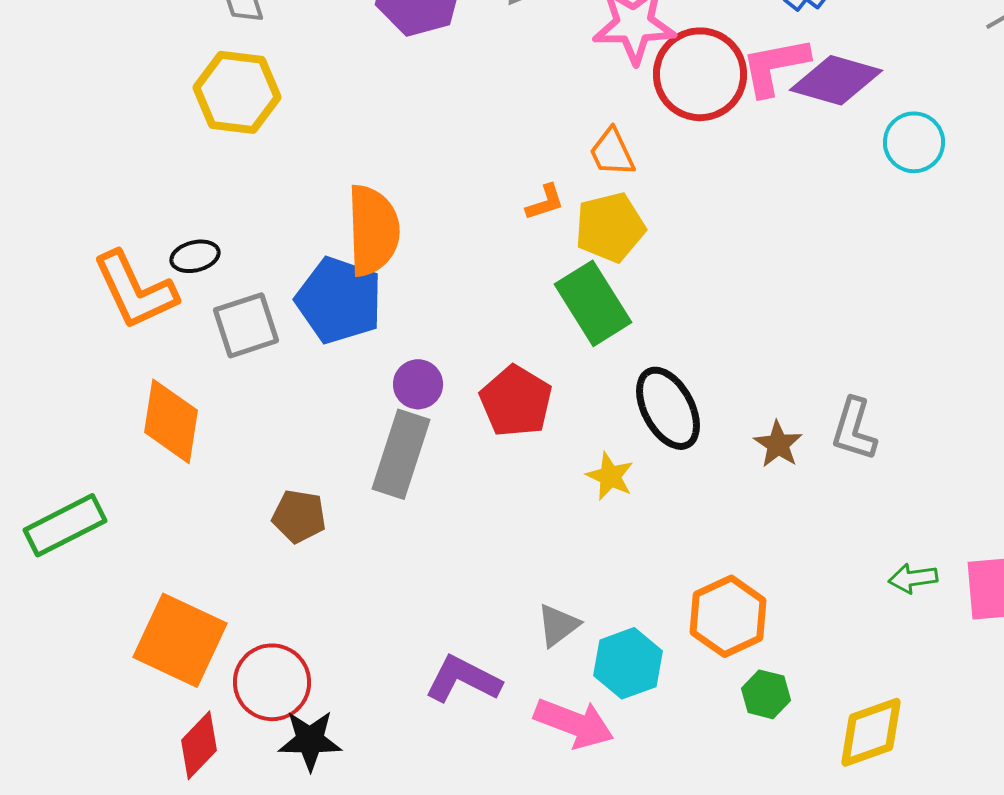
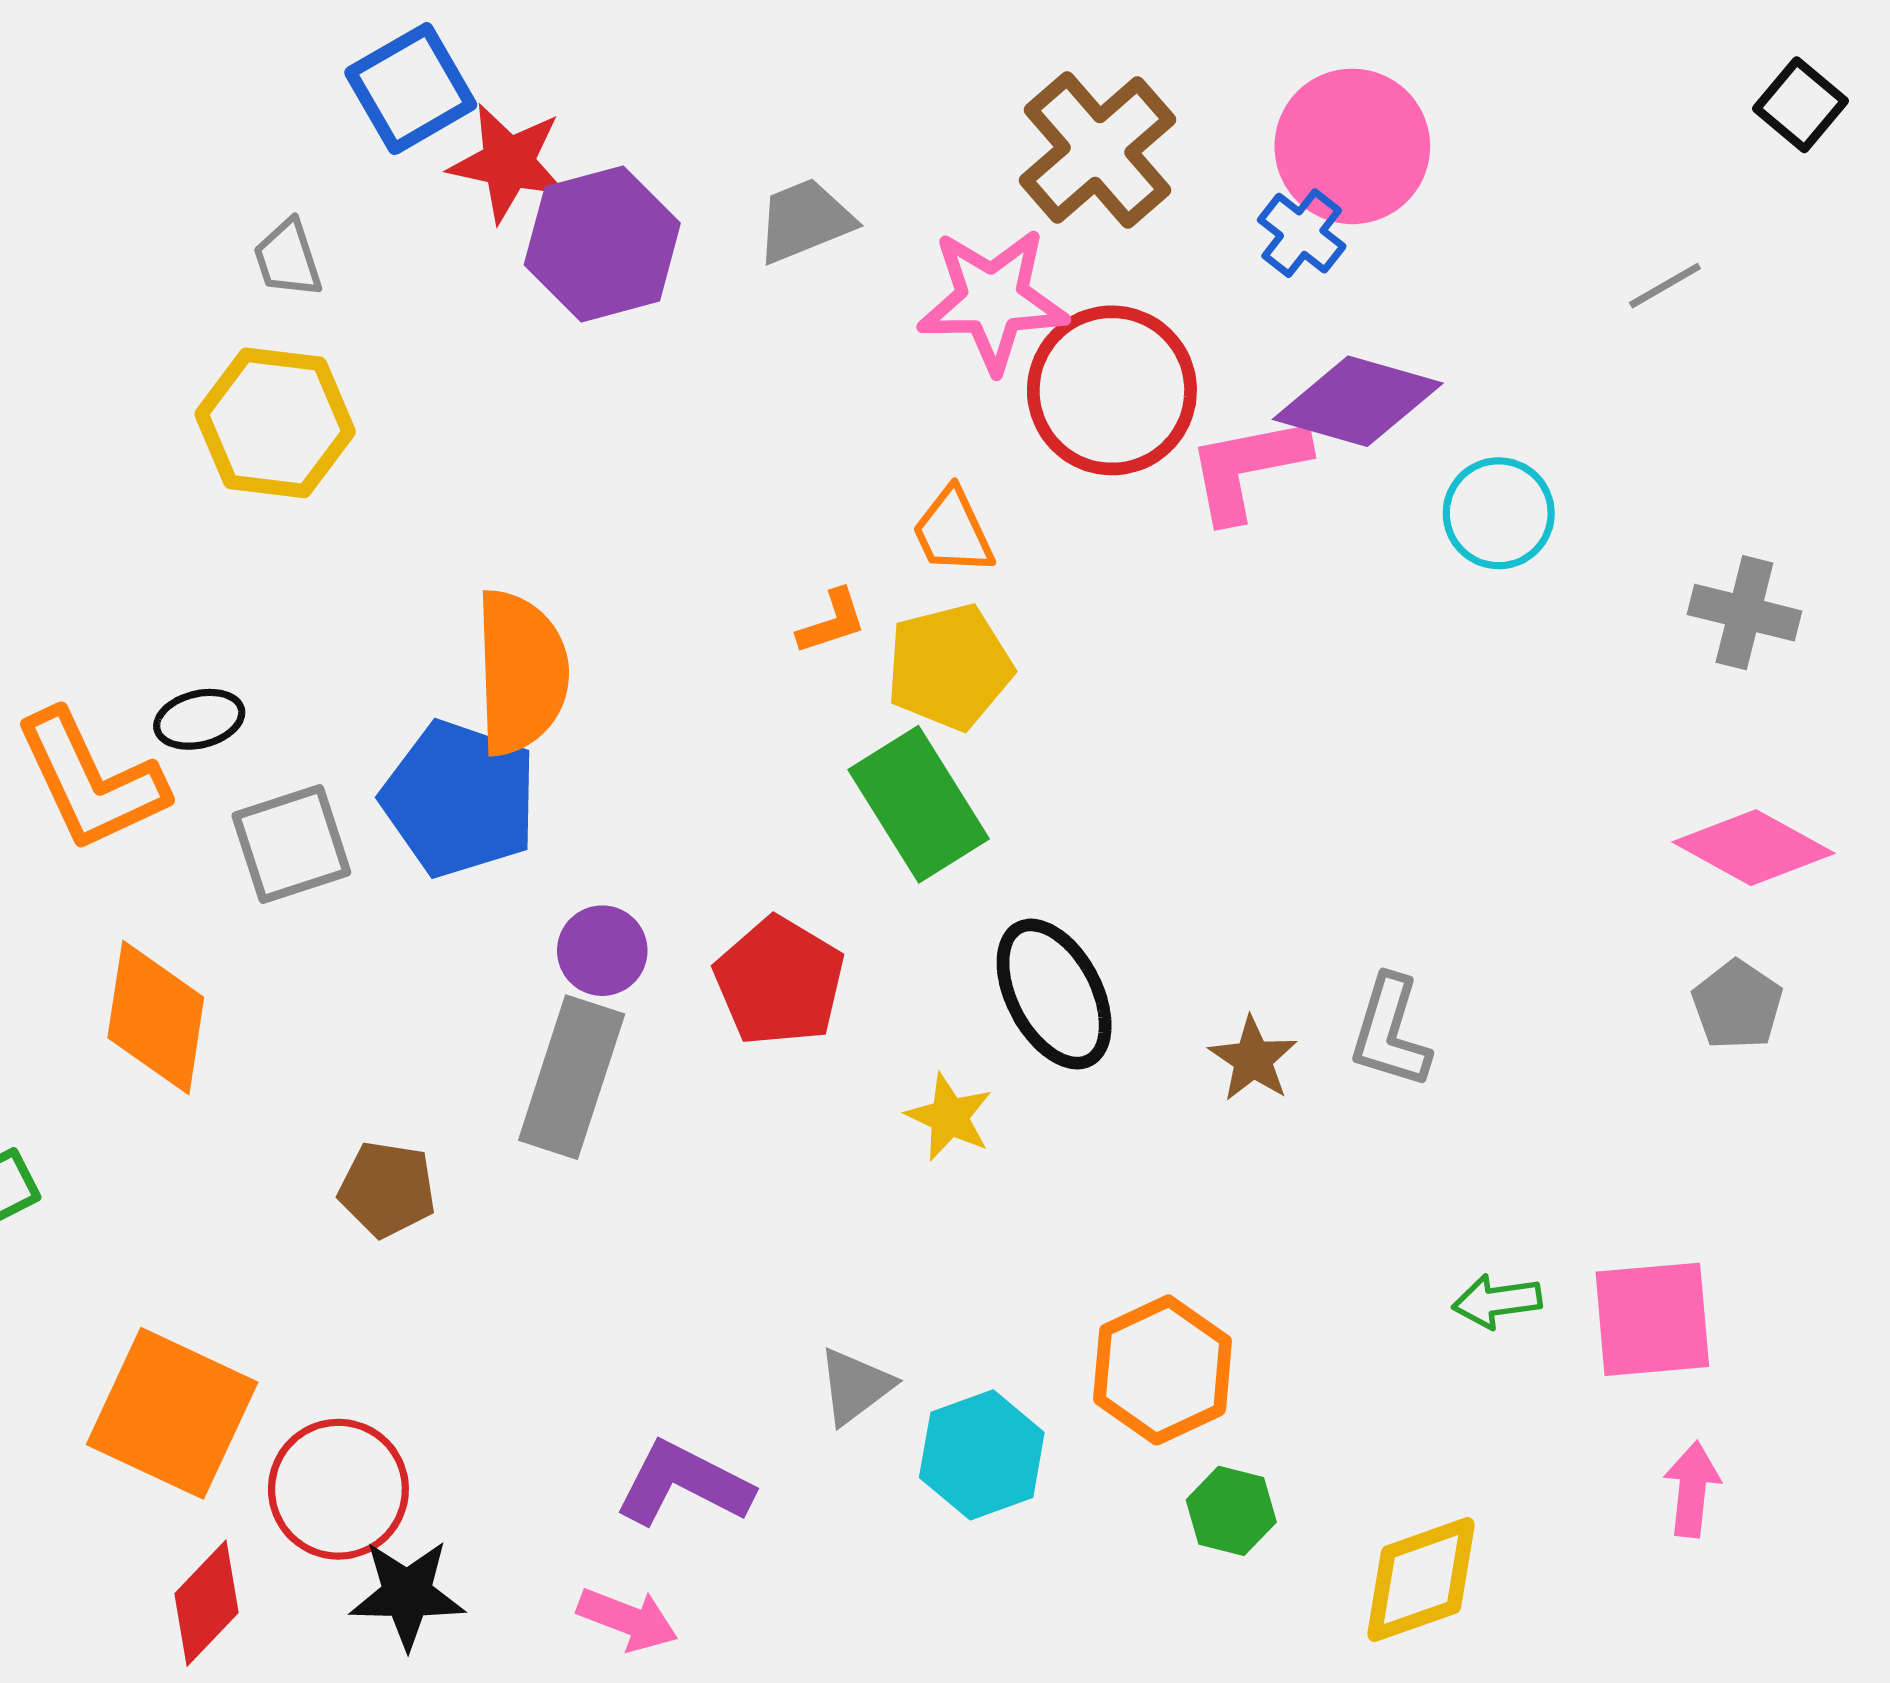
pink L-shape: (775, 66) -> (1247, 468), moved
pink arrow: (574, 723) -> (628, 1619), moved, size x0.7

